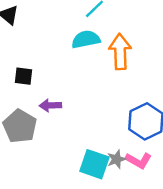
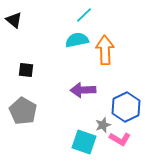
purple arrow: (50, 105) -> (83, 90), moved, size x1.4
gray star: (116, 159) -> (103, 125), moved

